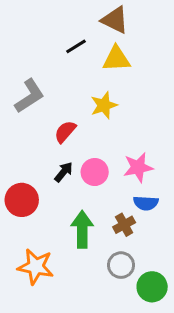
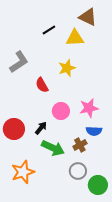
brown triangle: (115, 20) -> (88, 17), moved
red semicircle: (65, 132) -> (42, 85), turned -70
black arrow: (64, 172) -> (41, 128), moved
green arrow: (82, 229) -> (53, 148), turned 115
orange star: (36, 267) -> (23, 172), turned -30

